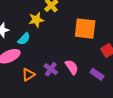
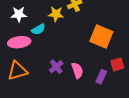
purple rectangle: (97, 74) -> (101, 77), moved, turned 64
orange triangle: (28, 75) -> (17, 71), moved, size x1.5

